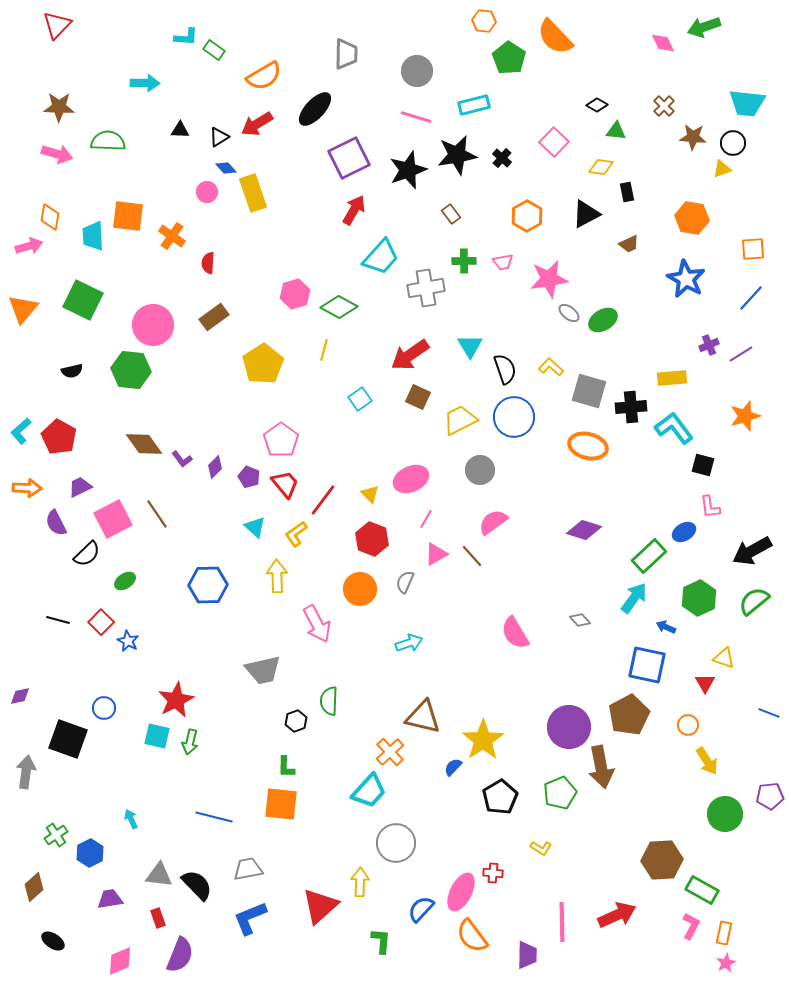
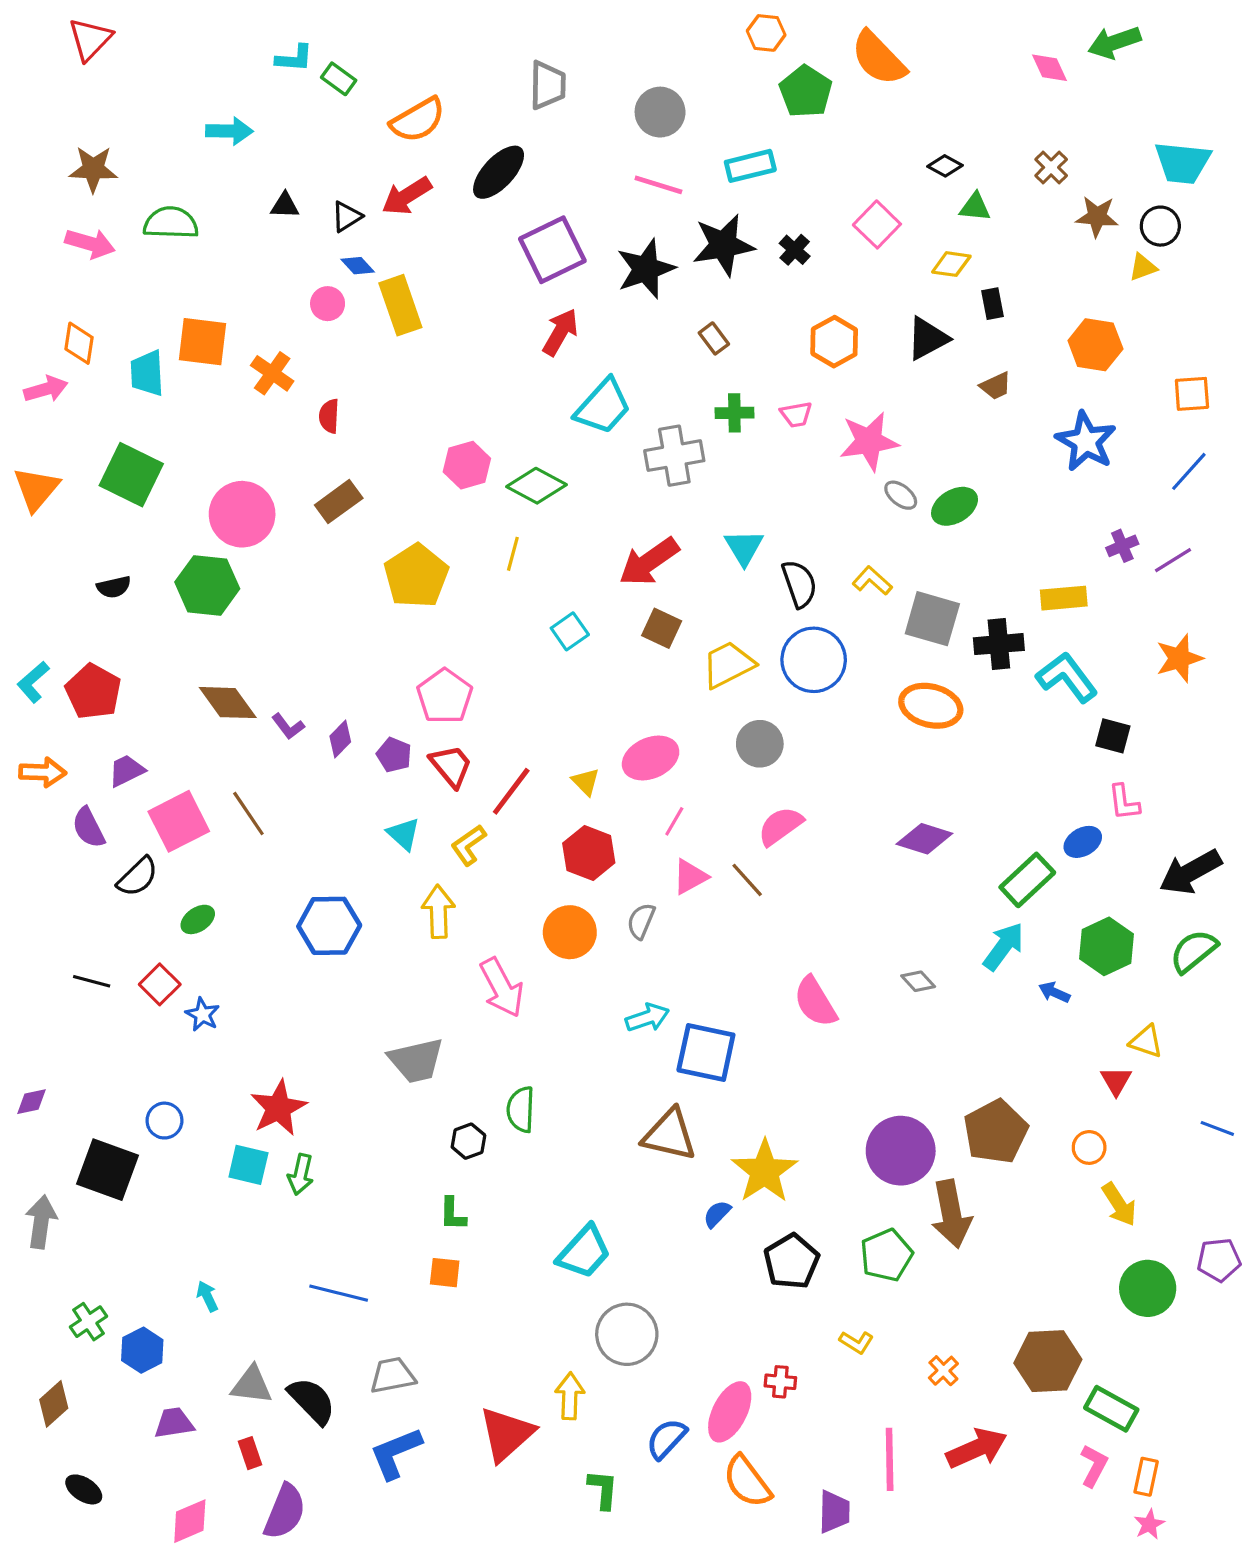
blue square: (647, 665) -> (706, 1052), moved
orange cross: (390, 752) -> (943, 1371), moved, size x0.7
orange square: (281, 804) -> (445, 1273), size x0.6

